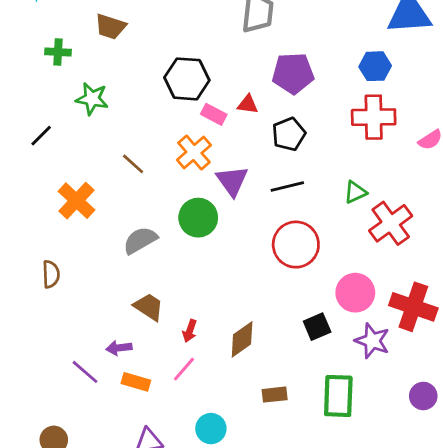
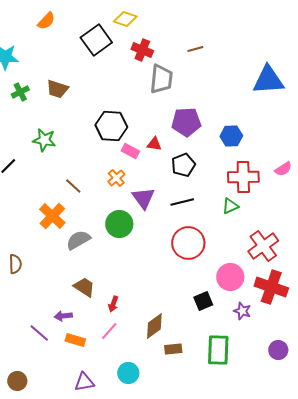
green cross: (58, 52) -> (20, 92), moved, turned -30
blue hexagon: (375, 66) -> (231, 136), moved
red cross: (374, 117) -> (243, 177), moved
orange cross: (194, 153) -> (116, 178), size x0.7
orange cross: (76, 201) -> (52, 216), moved
red cross: (391, 223) -> (263, 246), moved
brown diamond: (242, 339) -> (154, 326), moved
purple star: (372, 341) -> (242, 311), size x0.7

